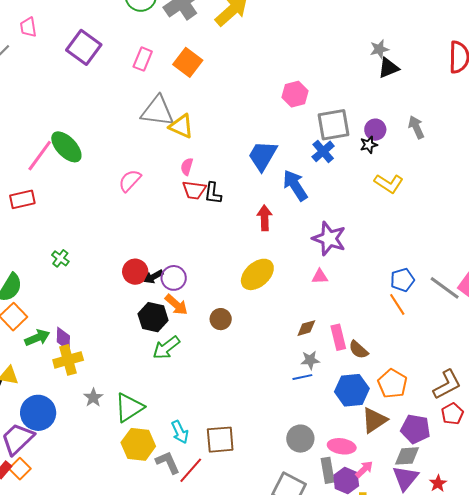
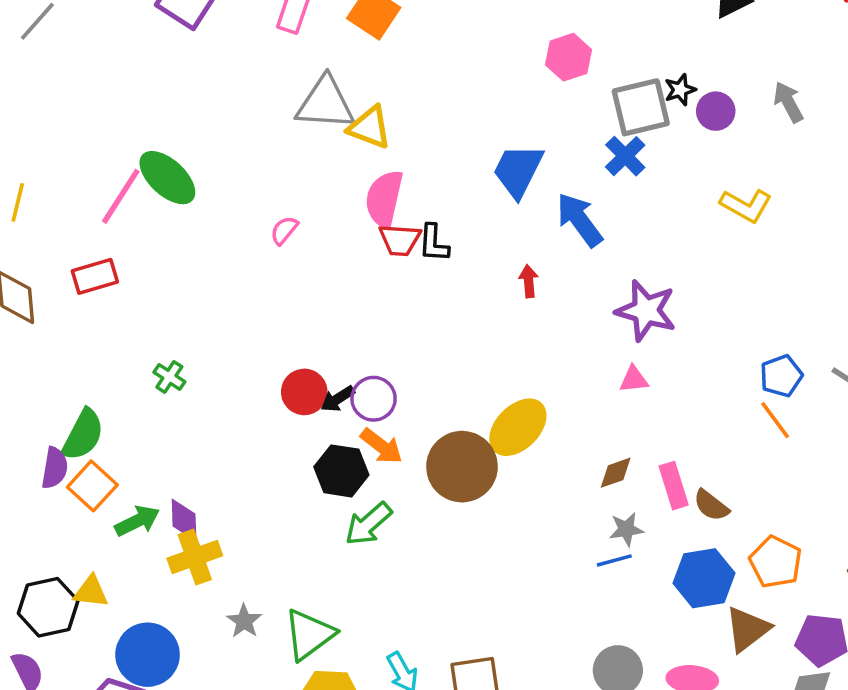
black star: (369, 145) -> (680, 90), moved
pink semicircle: (187, 167) -> (384, 199), size x1.8
pink semicircle: (130, 181) -> (284, 230), size x0.7
red arrow: (265, 218) -> (529, 281), size x0.7
yellow ellipse: (257, 274) -> (518, 427), moved
brown circle: (221, 319) -> (462, 467), size x1.8

